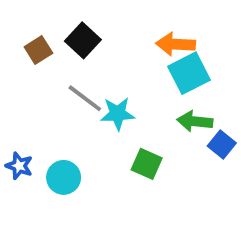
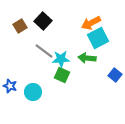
orange arrow: (176, 44) -> (91, 23), turned -30
green arrow: (195, 121) -> (87, 58), moved
green square: (147, 164) -> (62, 75), moved

